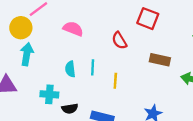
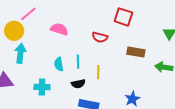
red semicircle: (119, 41) -> (100, 37), turned -42
black semicircle: (70, 109) -> (78, 84), moved

